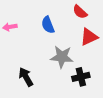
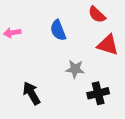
red triangle: (89, 37) -> (108, 45), turned 42
gray star: (62, 57) -> (75, 69), size x0.7

